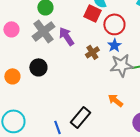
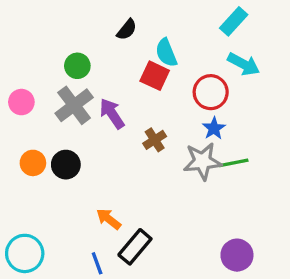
red circle: (114, 24) -> (211, 92), moved
blue star: (114, 45) -> (214, 128), moved
orange circle: (12, 76) -> (33, 163), moved
orange arrow: (115, 100) -> (109, 219), moved

